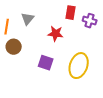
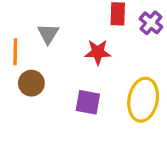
purple cross: (90, 21) -> (151, 23), turned 32

